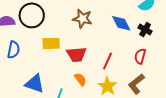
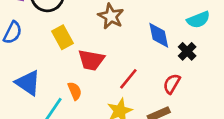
yellow rectangle: (51, 43) -> (63, 37), turned 48
orange semicircle: (80, 79) -> (75, 91), moved

